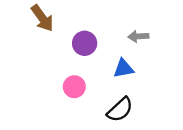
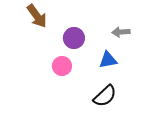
pink circle: (74, 87) -> (62, 66), moved

